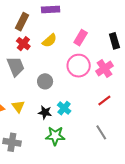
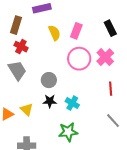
yellow semicircle: (49, 41) -> (54, 33), moved, turned -63
red line: (104, 100) -> (111, 89), turned -48
black star: (45, 112) -> (50, 101), moved

